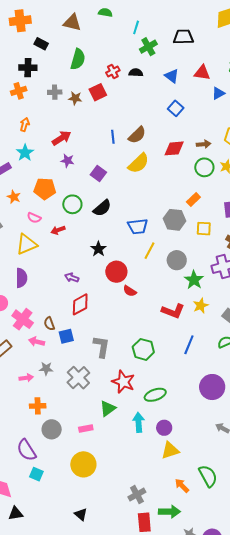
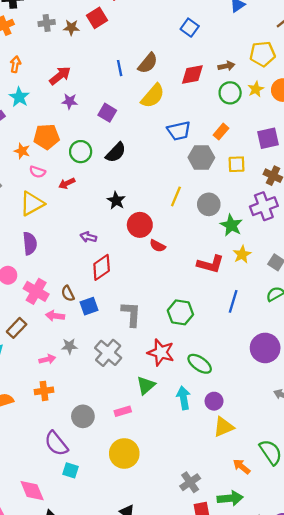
orange star: (14, 197) -> (22, 151), moved
blue trapezoid: (138, 226) -> (179, 131), moved
green ellipse: (155, 395) -> (200, 364), turned 60
orange cross: (38, 406) -> (44, 391), moved

